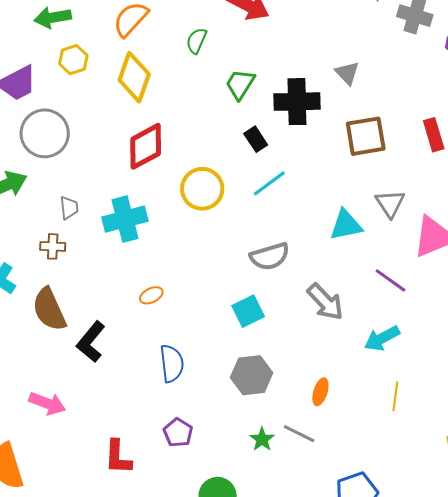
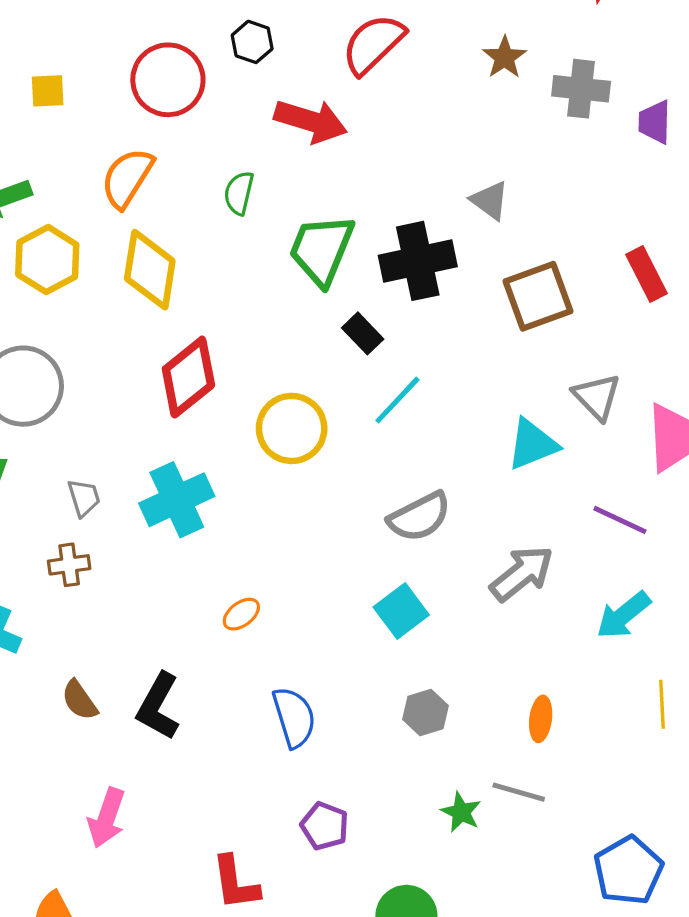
yellow hexagon: (73, 60) -> (47, 260), size x1.4
green trapezoid: (240, 84) -> (322, 250), size x1.4
gray arrow: (325, 302) -> (522, 573), turned -75
brown semicircle: (49, 309) -> (80, 700), moved, size x0.6
gray hexagon: (252, 375) -> (425, 713), size x0.7
pink arrow: (47, 403) -> (107, 818), turned 99

